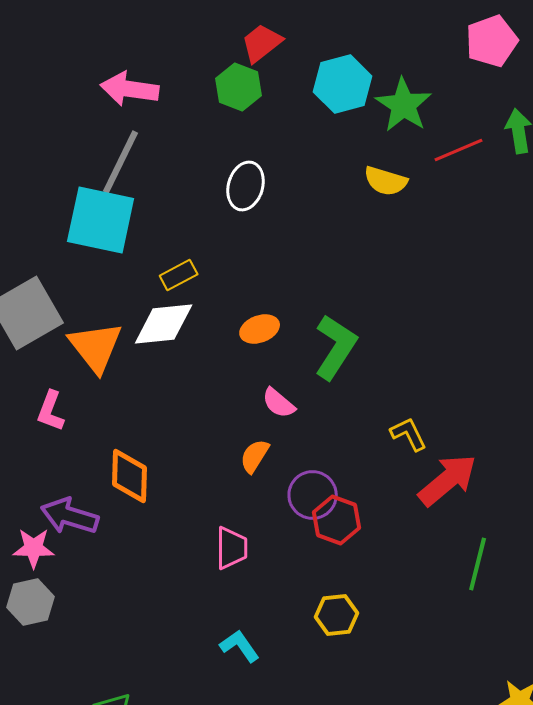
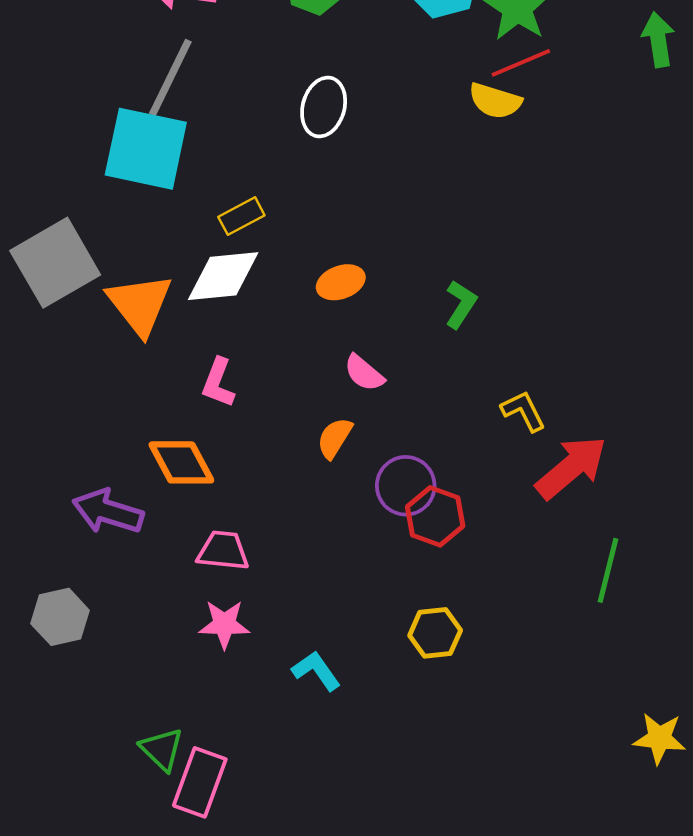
red line: (459, 150) -> (521, 63), moved
green L-shape: (336, 347) -> (461, 304), moved, size x0.6
pink L-shape: (51, 411) -> (218, 383), moved
orange diamond: (130, 476) -> (181, 462), turned -30
pink star: (34, 548) -> (224, 624), moved
pink trapezoid: (232, 548) -> (223, 551), moved, turned -84

